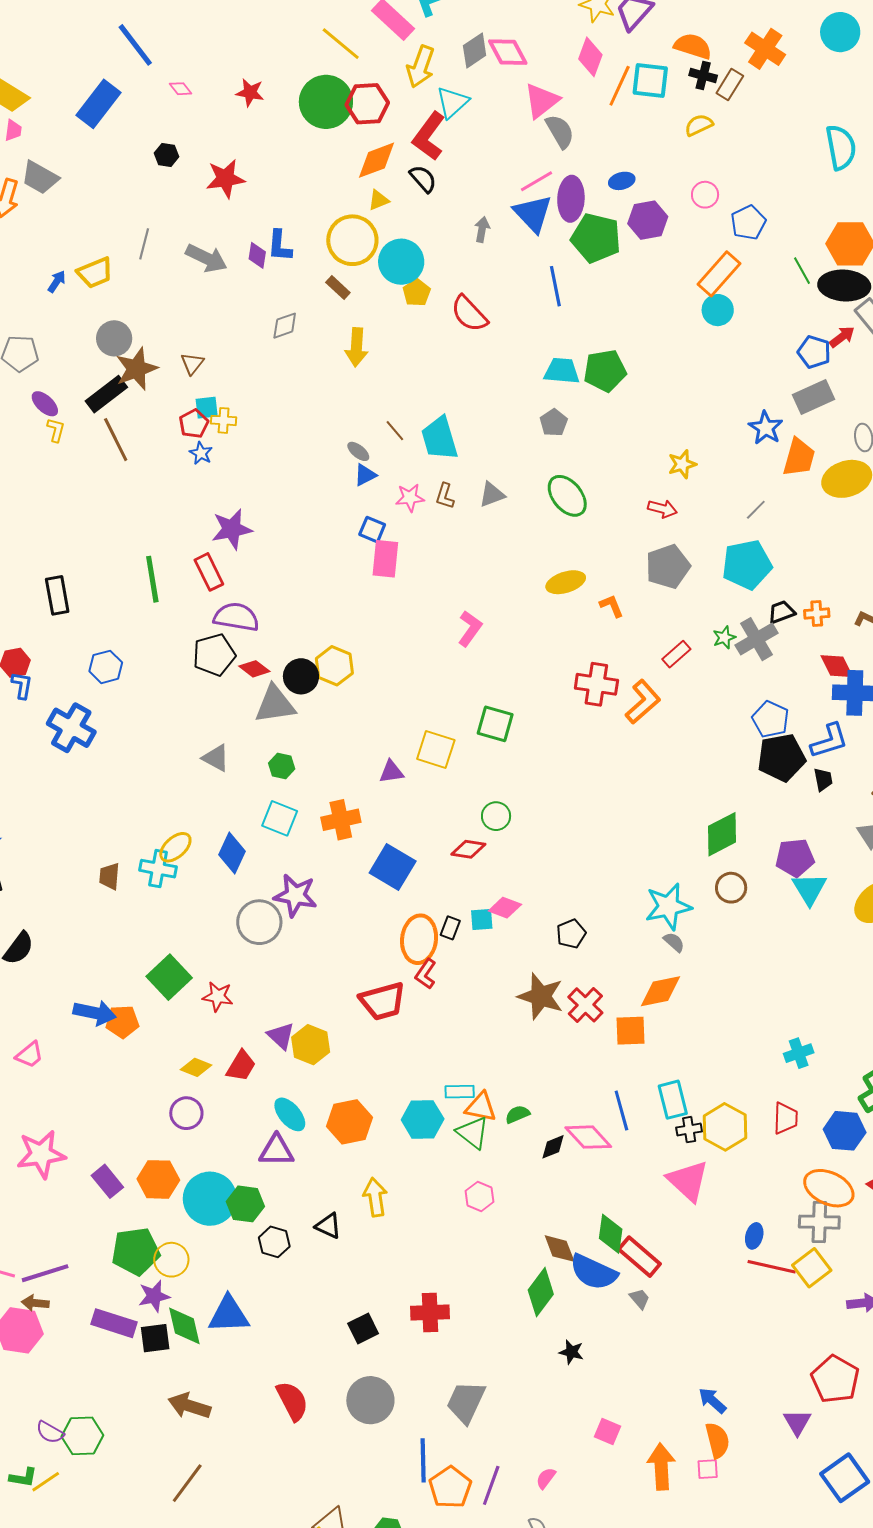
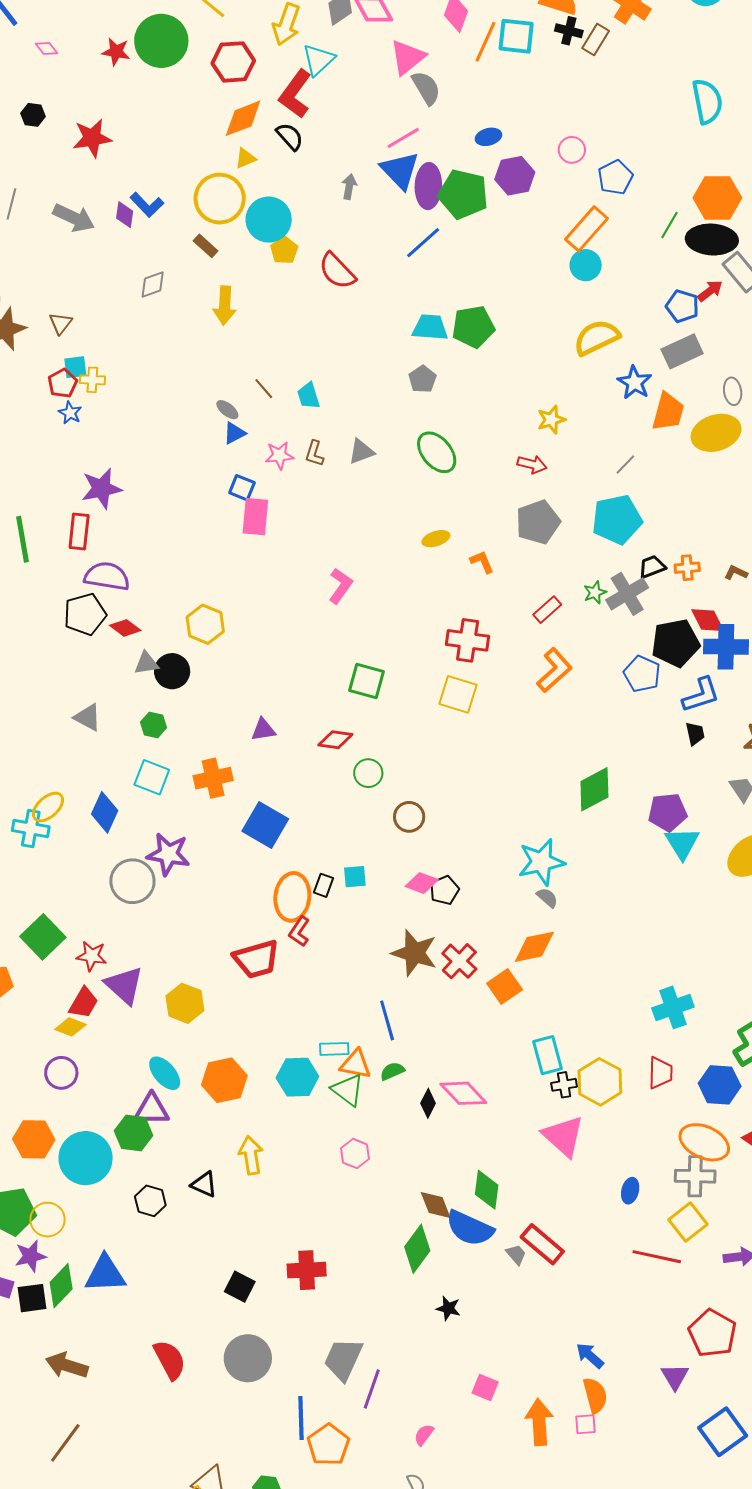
green circle: (326, 102) -> (161, 41), moved
yellow semicircle: (699, 125) -> (597, 337), moved, size x1.6
purple ellipse: (571, 199) -> (428, 186), moved
blue L-shape: (280, 246) -> (147, 205), turned -48
green line: (802, 271) -> (669, 225), turned 60
blue line: (555, 286) -> (423, 243), turned 60
cyan trapezoid: (440, 438) -> (308, 396), size x0.6
red rectangle: (209, 572) -> (79, 531), turned 33
yellow ellipse: (566, 582) -> (436, 539), size x0.7
black circle: (301, 676) -> (172, 671), moved
orange L-shape: (643, 702) -> (554, 670), moved
gray triangle: (275, 704) -> (146, 663), size x0.6
yellow square: (436, 749) -> (458, 694), moved
black pentagon: (781, 758) -> (675, 643), moved
red diamond: (468, 849) -> (335, 740), moved
brown circle: (731, 888) -> (409, 817), moved
pink diamond: (505, 908) -> (422, 883), moved
orange square: (630, 1031) -> (505, 986), turned -32
purple triangle: (281, 1036) -> (124, 985), moved, size x1.4
cyan cross: (799, 1053) -> (673, 1007), size x1.4
red trapezoid: (241, 1066) -> (83, 1003), moved
blue line: (621, 1111) -> (387, 1020), moved
black diamond: (553, 1147) -> (428, 1103), turned -40
green hexagon: (245, 1204) -> (134, 1133), moved
red rectangle: (639, 1257) -> (542, 1244), moved
red line: (772, 1267) -> (657, 1257), moved
green diamond: (184, 1326) -> (61, 1286), turned 57
black square: (363, 1329) -> (240, 1287), turned -36
purple line: (491, 1485) -> (372, 1389), moved

